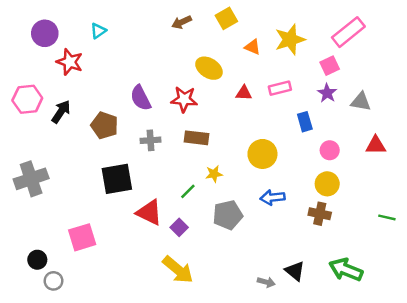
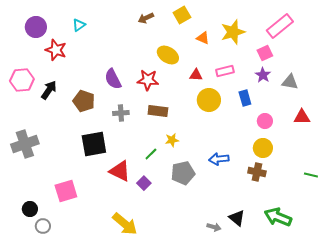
yellow circle: (262, 154) -> (209, 100), moved
yellow arrow: (178, 270) -> (125, 224), moved

